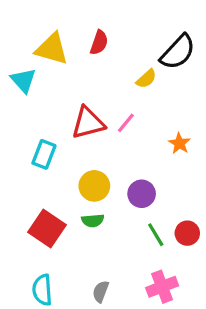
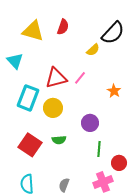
cyan triangle: (23, 80) -> (15, 61), moved
cyan rectangle: (44, 154) -> (28, 98), size x1.4
yellow circle: (94, 186) -> (53, 108), moved
red circle: (187, 233) -> (119, 163), moved
green line: (156, 235) -> (99, 149), turned 35

